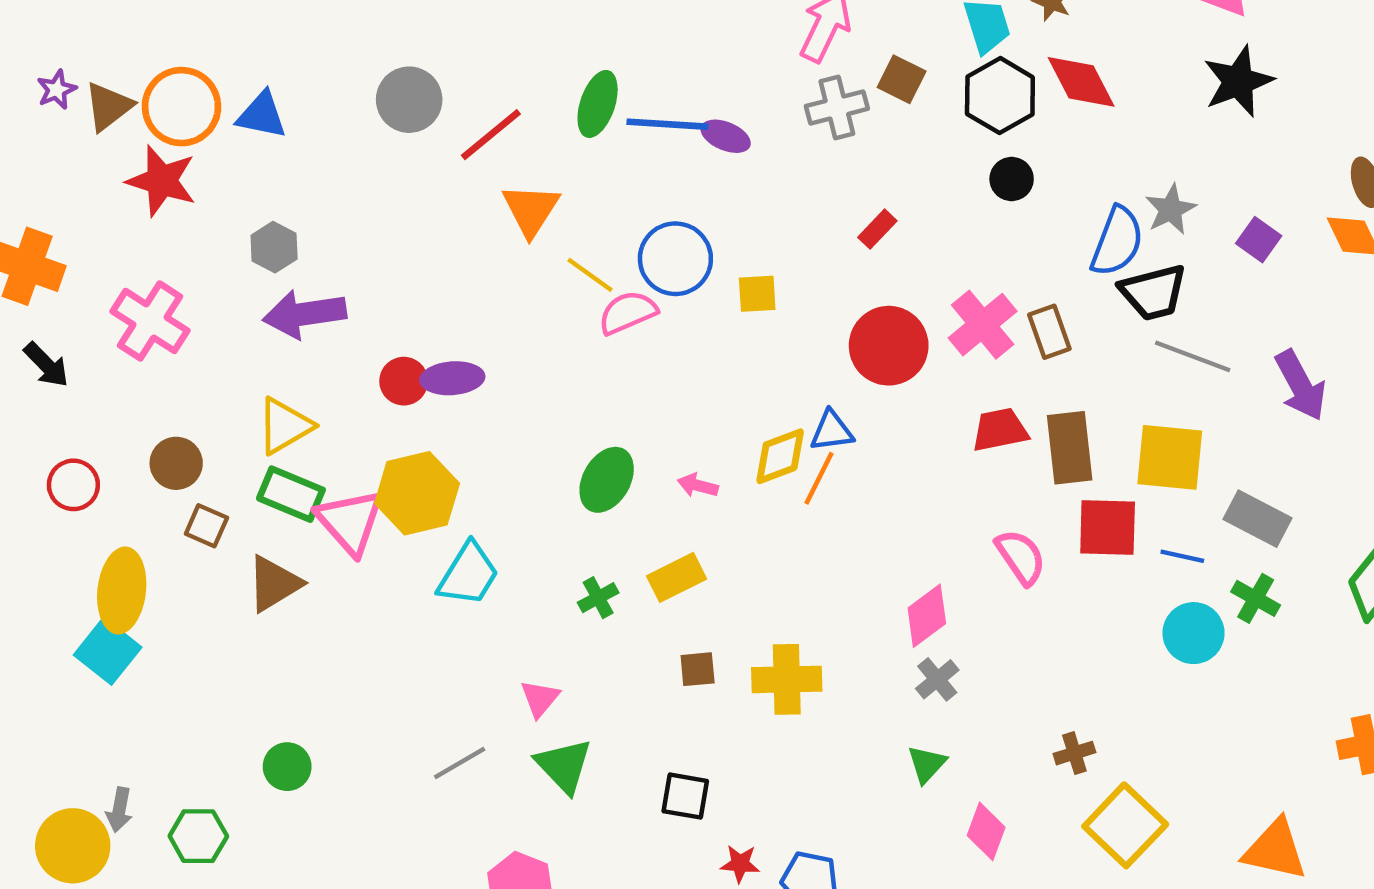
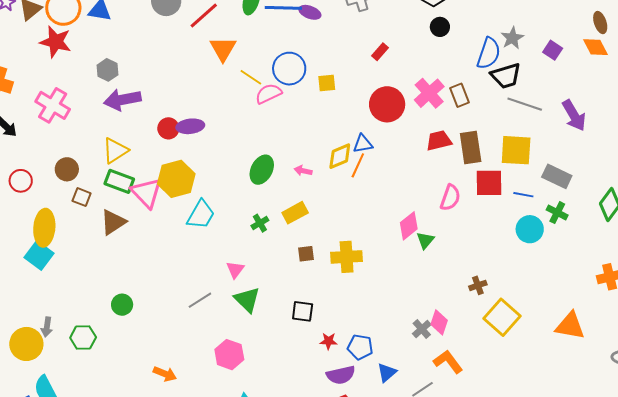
pink semicircle: (1021, 557) -> (450, 198), turned 56
gray cross: (937, 679) -> (422, 329), moved
green triangle: (927, 764) -> (425, 240), moved

